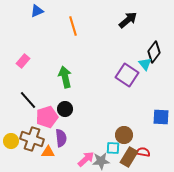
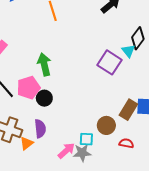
pink pentagon: (47, 117) -> (29, 88), moved
cyan square: (113, 148) -> (86, 139), moved
orange triangle: (48, 152) -> (26, 143), turned -40
brown rectangle: (129, 157) -> (128, 110), moved

